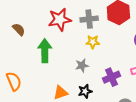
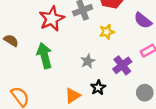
yellow star: (93, 42) -> (107, 32), moved

